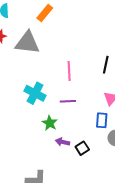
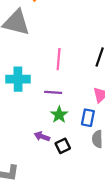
cyan cross: (35, 93) -> (18, 79), turned -35
green star: (50, 123) -> (59, 115), moved

